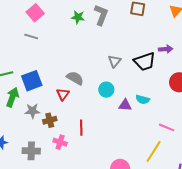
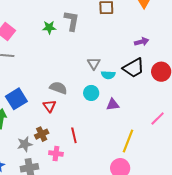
black trapezoid: (145, 61) -> (134, 68), moved
cyan semicircle: (143, 99) -> (108, 75), moved
gray star: (32, 111) -> (25, 144), moved
pink line: (167, 127) -> (158, 118), turned -56
yellow line: (154, 151) -> (128, 141), moved

